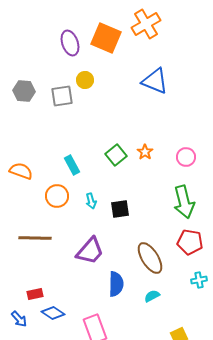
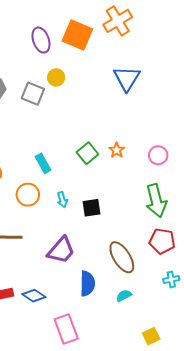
blue triangle: (155, 81) -> (127, 78), turned 40
gray square: (62, 96) -> (33, 94), turned 30
blue diamond: (53, 313) -> (34, 296), moved

